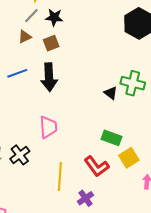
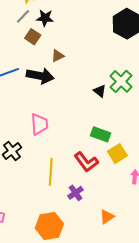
brown triangle: (25, 37) -> (58, 56), moved
brown square: (51, 43) -> (33, 37), moved, turned -35
black arrow: (49, 77) -> (40, 76), turned -76
green cross: (133, 83) -> (121, 81), turned 30

